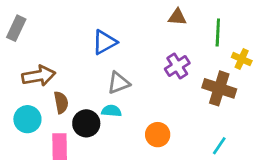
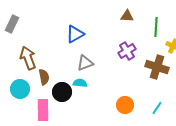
brown arrow: (39, 76) -> (28, 58), turned -100
orange circle: (158, 135) -> (125, 105), moved

